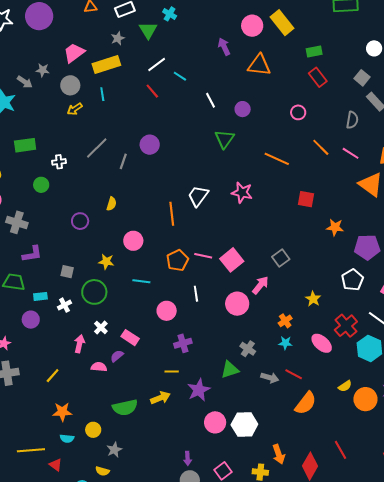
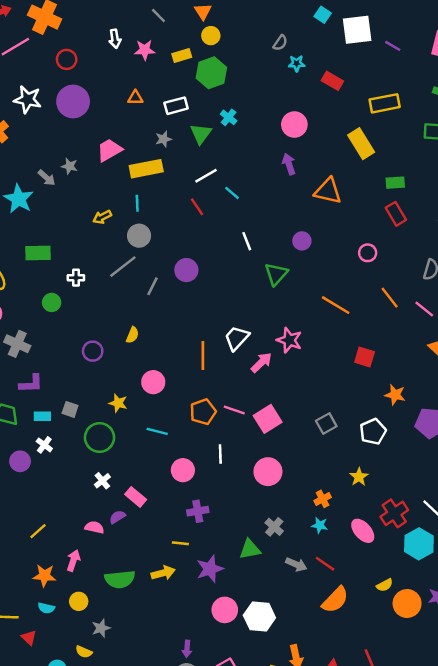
pink circle: (252, 26) -> (294, 125), moved
gray circle: (70, 85) -> (139, 236), moved
white line: (211, 100) -> (247, 241), moved
white pentagon: (352, 280) -> (373, 432), moved
pink arrow: (260, 285) -> (261, 362), moved
cyan rectangle: (40, 296) -> (42, 416), moved
white cross: (64, 305) -> (44, 445), moved, turned -32
pink arrow: (79, 344) -> (73, 561), moved

